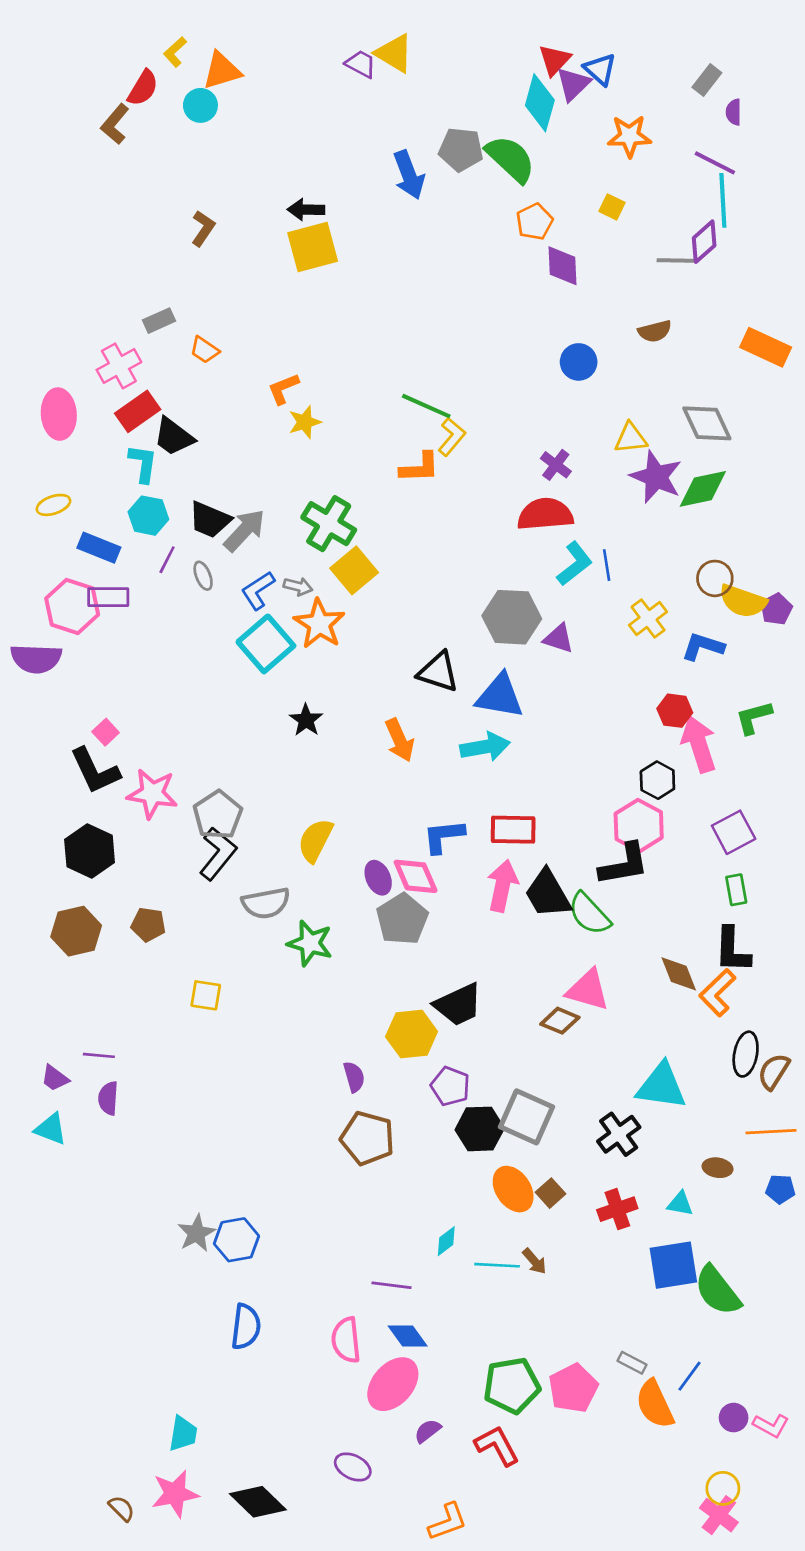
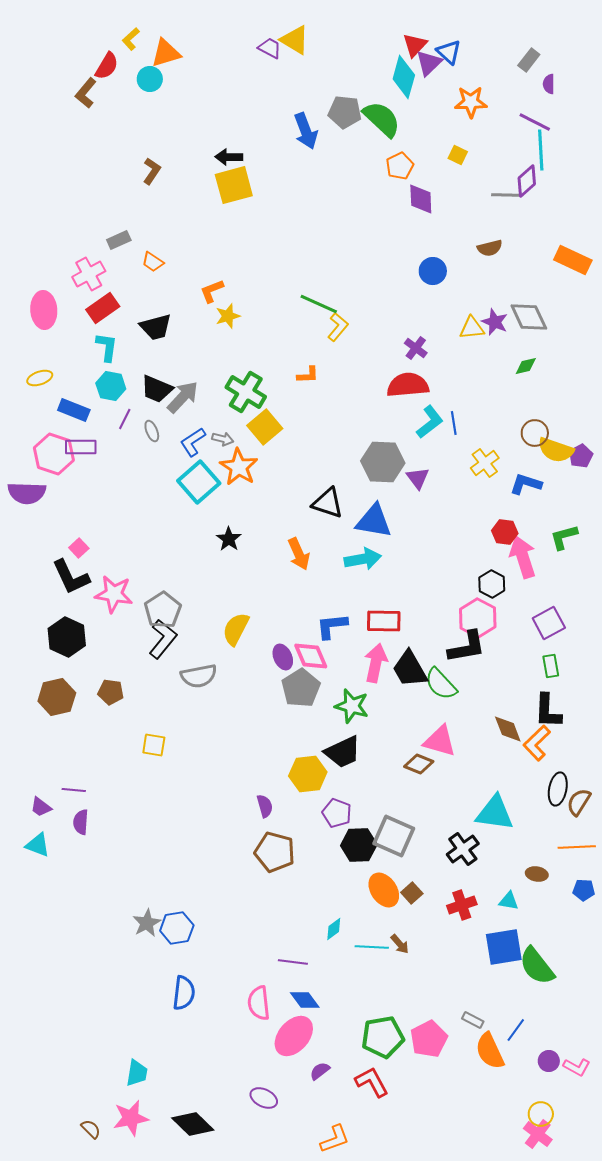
black trapezoid: (174, 437) -> (156, 327), moved, turned -52
orange L-shape: (420, 468) -> (308, 375), moved, size x0.7
purple star: (656, 477) -> (495, 322), moved, size x0.7
green diamond: (703, 489) -> (526, 366), size x0.6
purple triangle: (559, 639) -> (418, 478), turned 35
green star: (310, 943) -> (352, 706), moved

